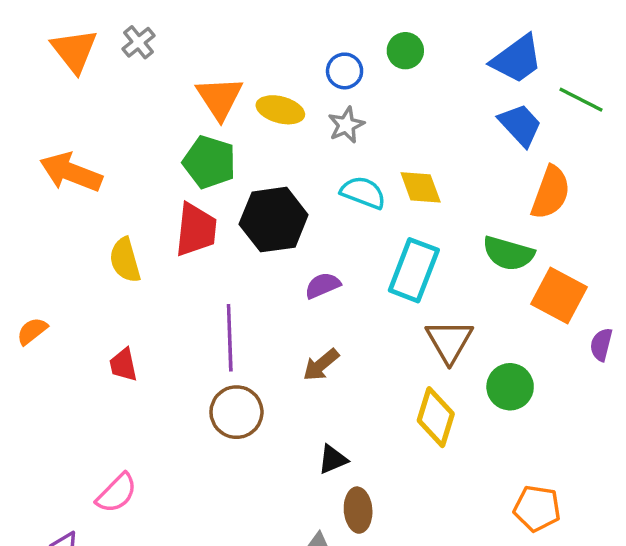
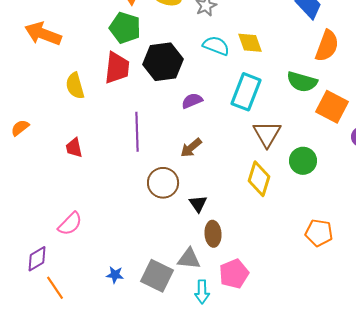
brown circle: (236, 412) -> (163, 183), moved
black triangle: (333, 459) -> (198, 204), turned -42

